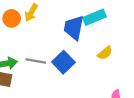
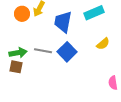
blue trapezoid: (74, 28) -> (63, 22), moved

